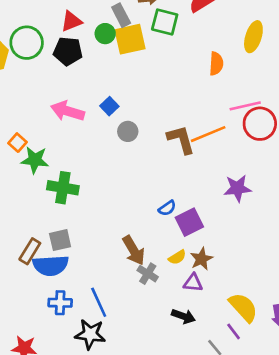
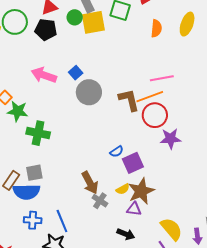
orange semicircle: (216, 64) -> (156, 28), moved
pink line: (245, 106) -> (162, 78), moved
red circle: (260, 124) -> (155, 115), moved
gray circle: (128, 131) -> (89, 92), size x1.6
brown star: (201, 259) -> (141, 191), size x1.5

